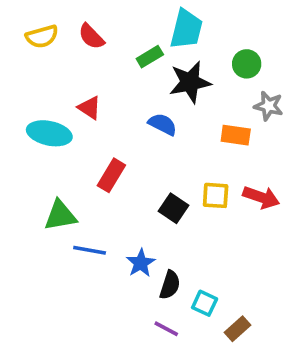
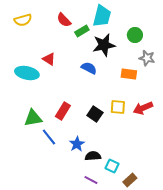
red semicircle: (91, 36) -> (64, 20), moved
red rectangle: (111, 175) -> (63, 111), moved
red arrow: (261, 197) -> (143, 108), turned 138
blue line: (90, 250) -> (49, 137), turned 42
black semicircle: (170, 285) -> (93, 156), turned -112

